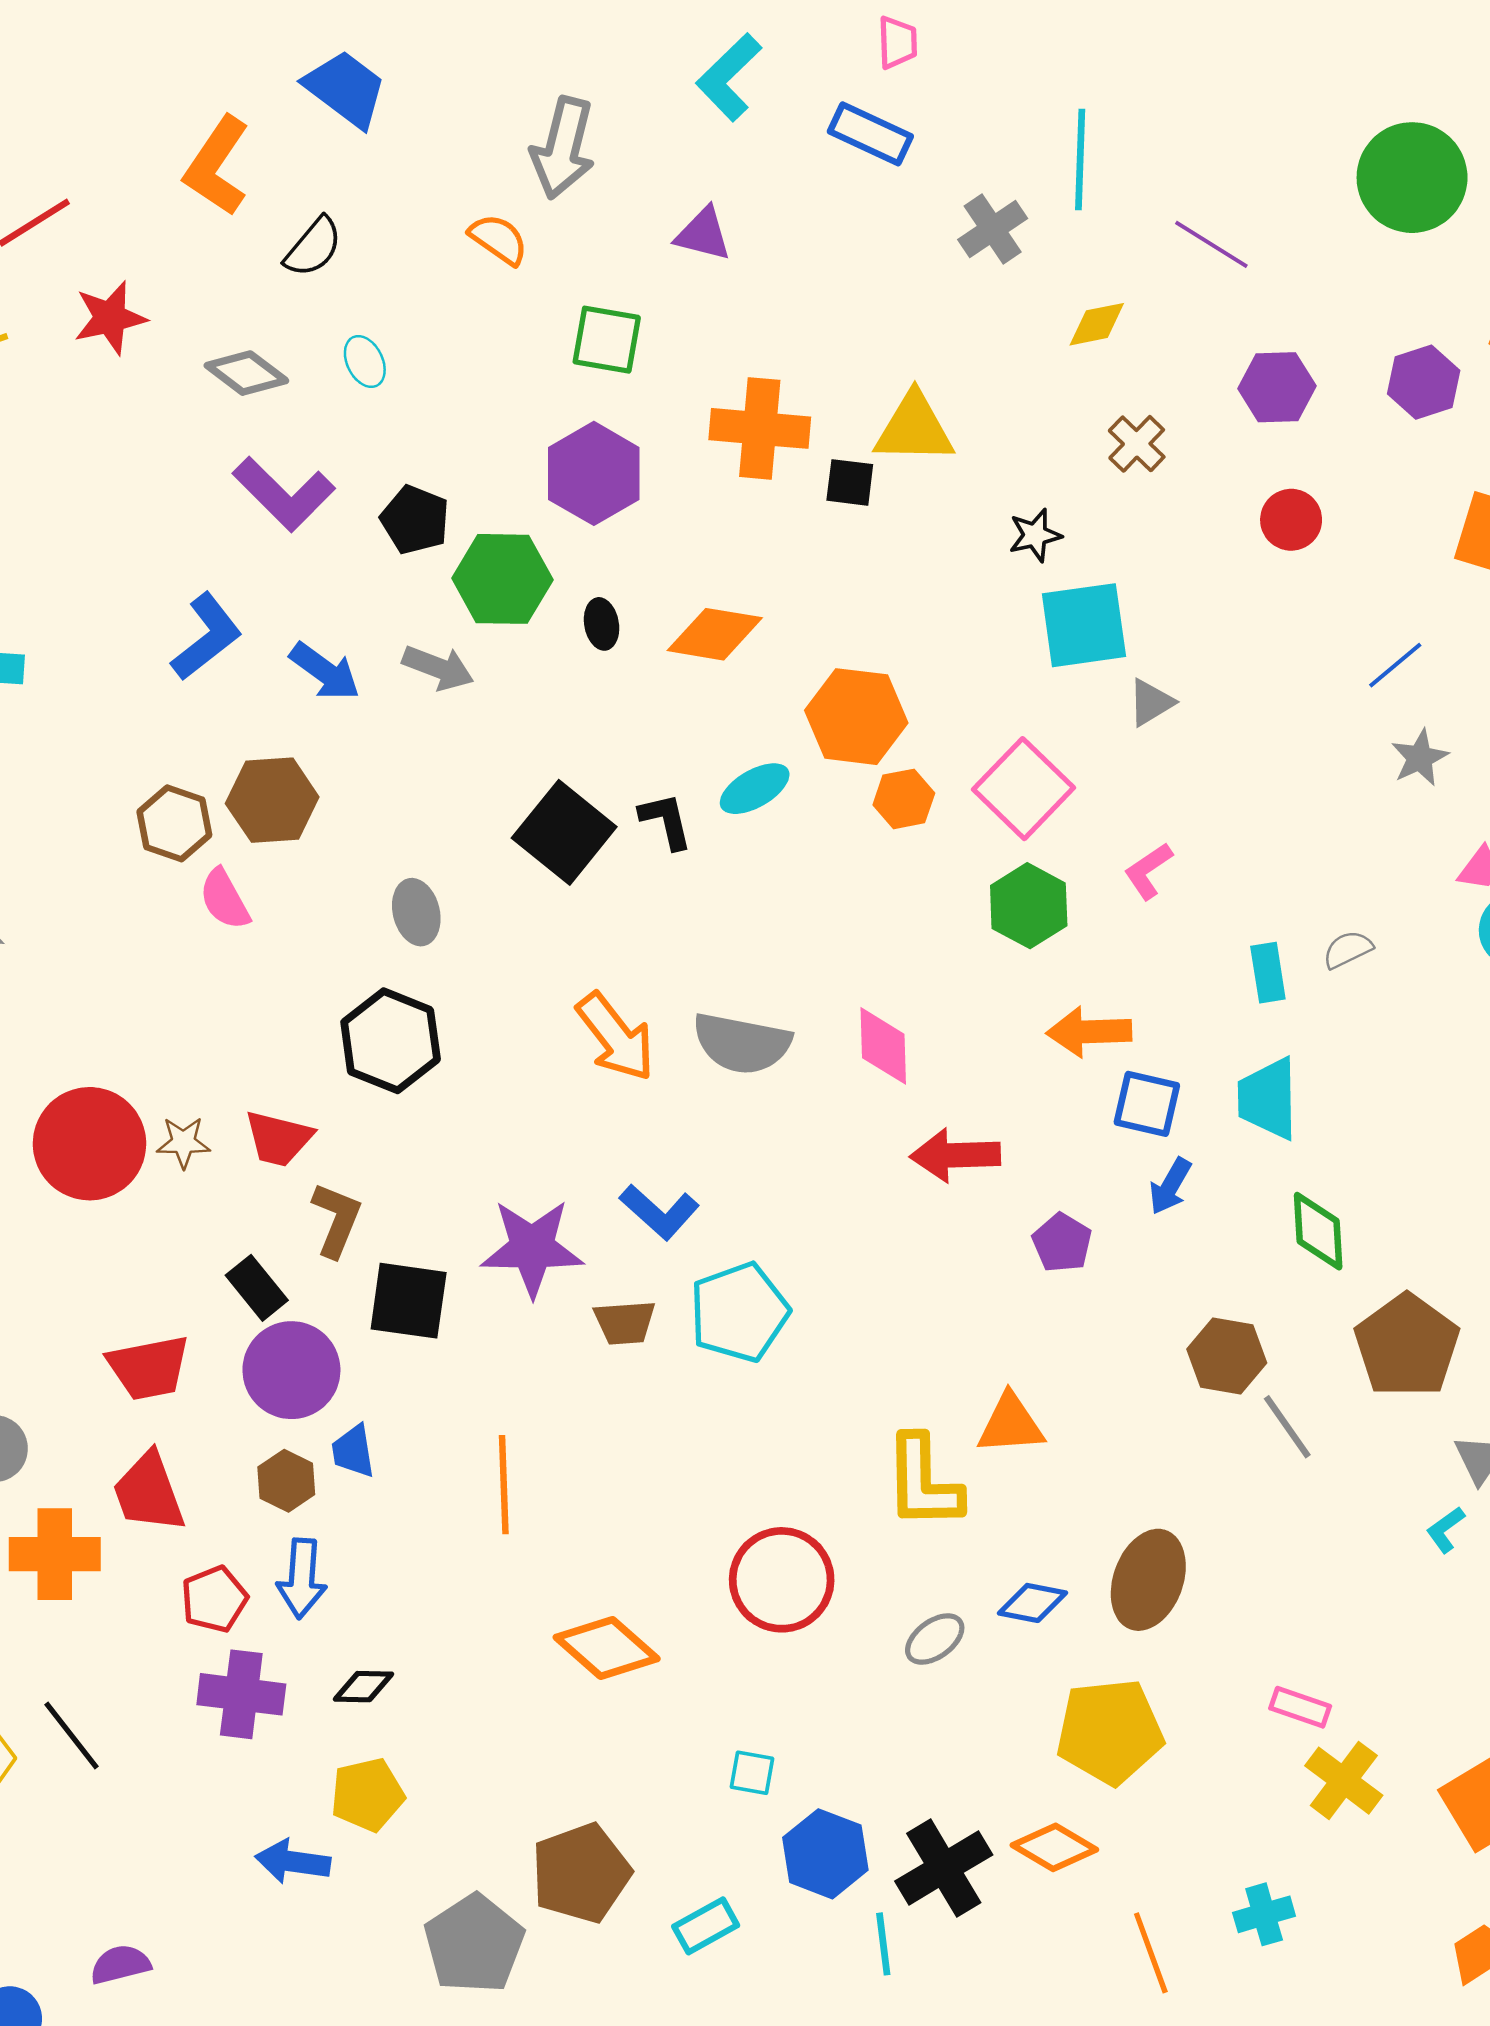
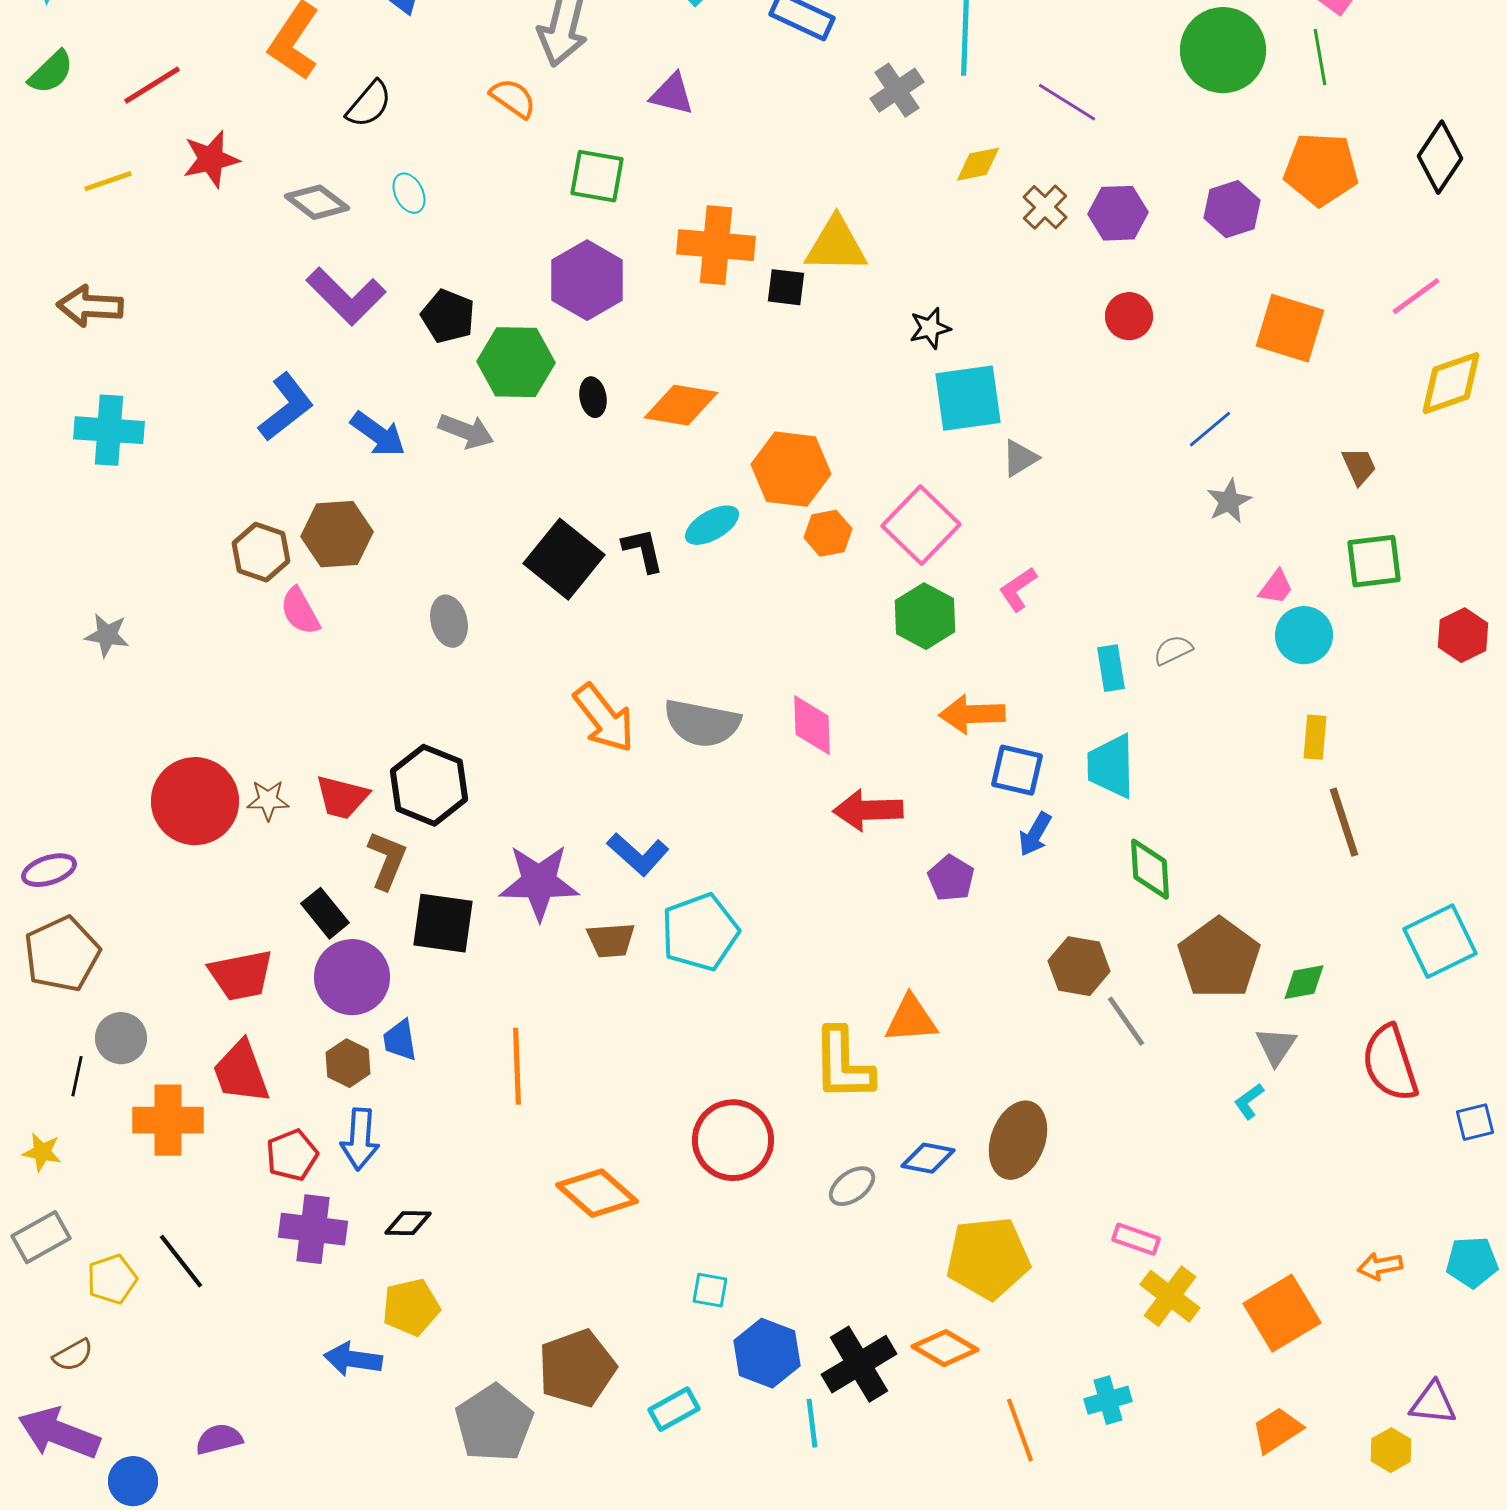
brown cross: (1137, 444) -> (1045, 207), moved
black hexagon: (391, 1041) -> (429, 785), moved

